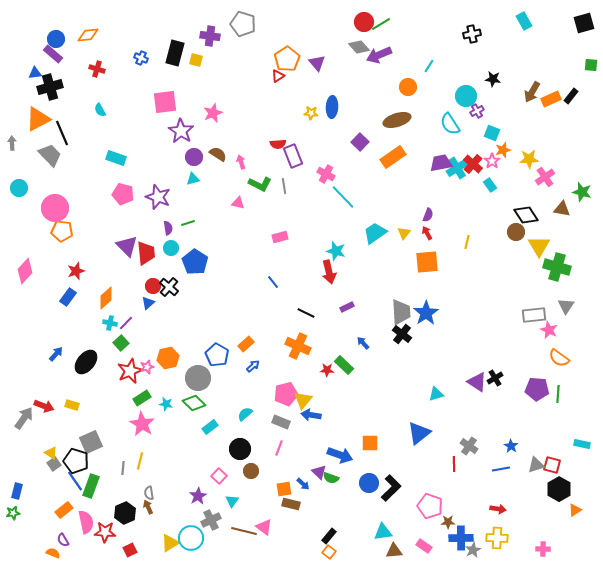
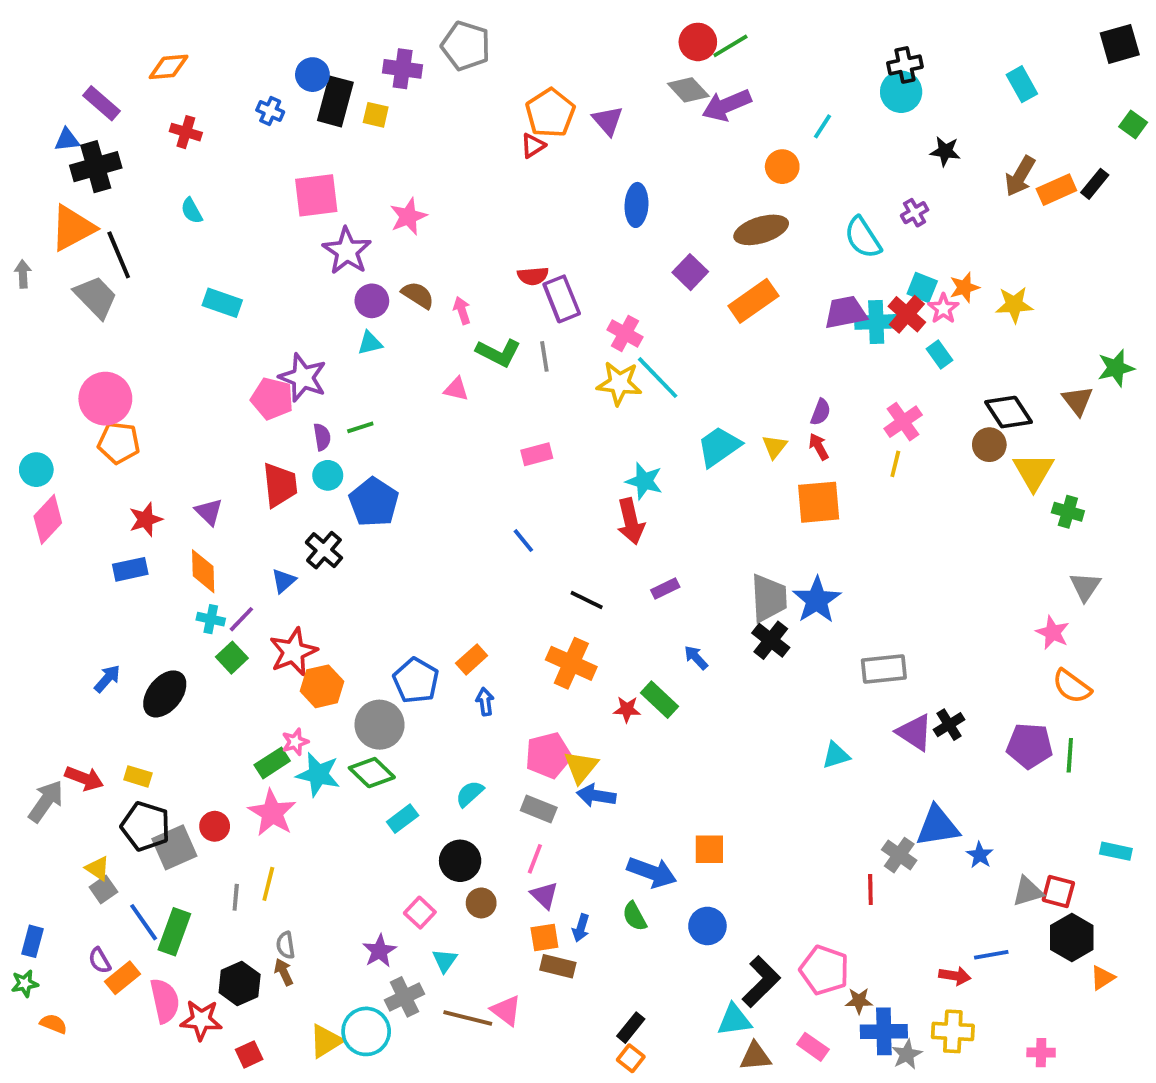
cyan rectangle: (524, 21) -> (1022, 84), moved
blue circle: (56, 39) -> (312, 75), moved
green square: (591, 65) -> (1133, 124), turned 32
cyan circle: (466, 96) -> (901, 92), moved
yellow star: (311, 113) -> (619, 383), moved, size x1.6
cyan square: (492, 133) -> (922, 287), moved
cyan cross: (457, 168) -> (876, 322), turned 30
pink cross: (545, 177) -> (903, 422), moved
cyan circle: (19, 188) -> (36, 470), moved
green star: (582, 192) -> (1116, 368), turned -30
pink pentagon: (123, 194) -> (272, 399), moved
brown triangle: (562, 209) -> (1078, 401), turned 42
purple triangle: (127, 246) -> (209, 512), moved, size x0.7
green cross: (557, 267) -> (1068, 512), size x0.6
red circle: (153, 286) -> (215, 826), moved
blue rectangle: (68, 297) -> (130, 569), turned 42
orange diamond: (106, 298) -> (203, 571), turned -50
gray rectangle: (534, 315) -> (884, 669), moved
blue arrow: (253, 366) -> (485, 702), turned -56
pink star: (147, 367) -> (295, 742), moved
red star: (130, 371) -> (293, 652), moved
cyan star: (166, 404) -> (318, 774), size x1.6
blue triangle: (419, 433) -> (938, 826), moved, turned 30
black pentagon: (76, 461) -> (146, 826), moved
blue line: (501, 469) -> (991, 955), moved
purple triangle: (319, 472) -> (544, 895), moved
green semicircle: (331, 478) -> (635, 916), turned 42
blue arrow: (303, 484) -> (581, 928), turned 64
black L-shape: (391, 488) -> (761, 982), moved
purple semicircle: (63, 540) -> (100, 960), moved
orange semicircle: (53, 553) -> (54, 1024), moved

